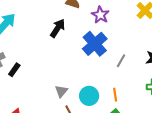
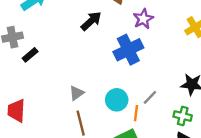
gray line: (121, 61) -> (150, 97), moved
cyan circle: (89, 96) -> (117, 100), moved

